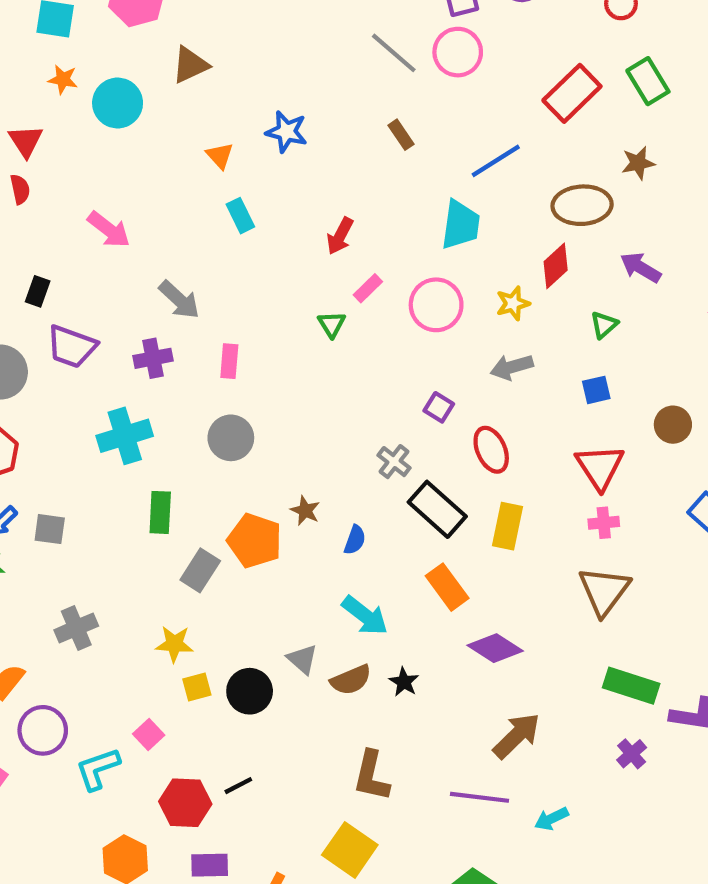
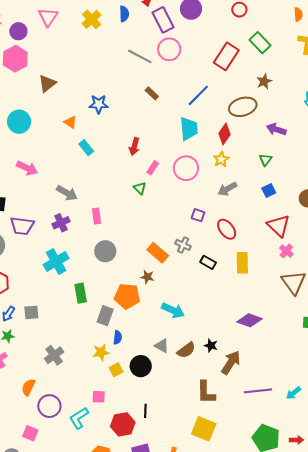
cyan circle: (118, 103) -> (19, 122), moved
red diamond: (556, 266) -> (224, 134), moved
black rectangle: (437, 509) -> (208, 262), size x0.6
pink cross: (604, 523) -> (286, 251), turned -32
blue semicircle: (355, 540) -> (118, 337), moved
orange rectangle: (447, 587) -> (158, 253), moved
cyan arrow: (365, 616) -> (173, 310), moved
pink square: (149, 734) -> (99, 397), turned -32
brown arrow: (517, 736) -> (231, 363), moved
black line: (238, 786) -> (145, 411), turned -48

